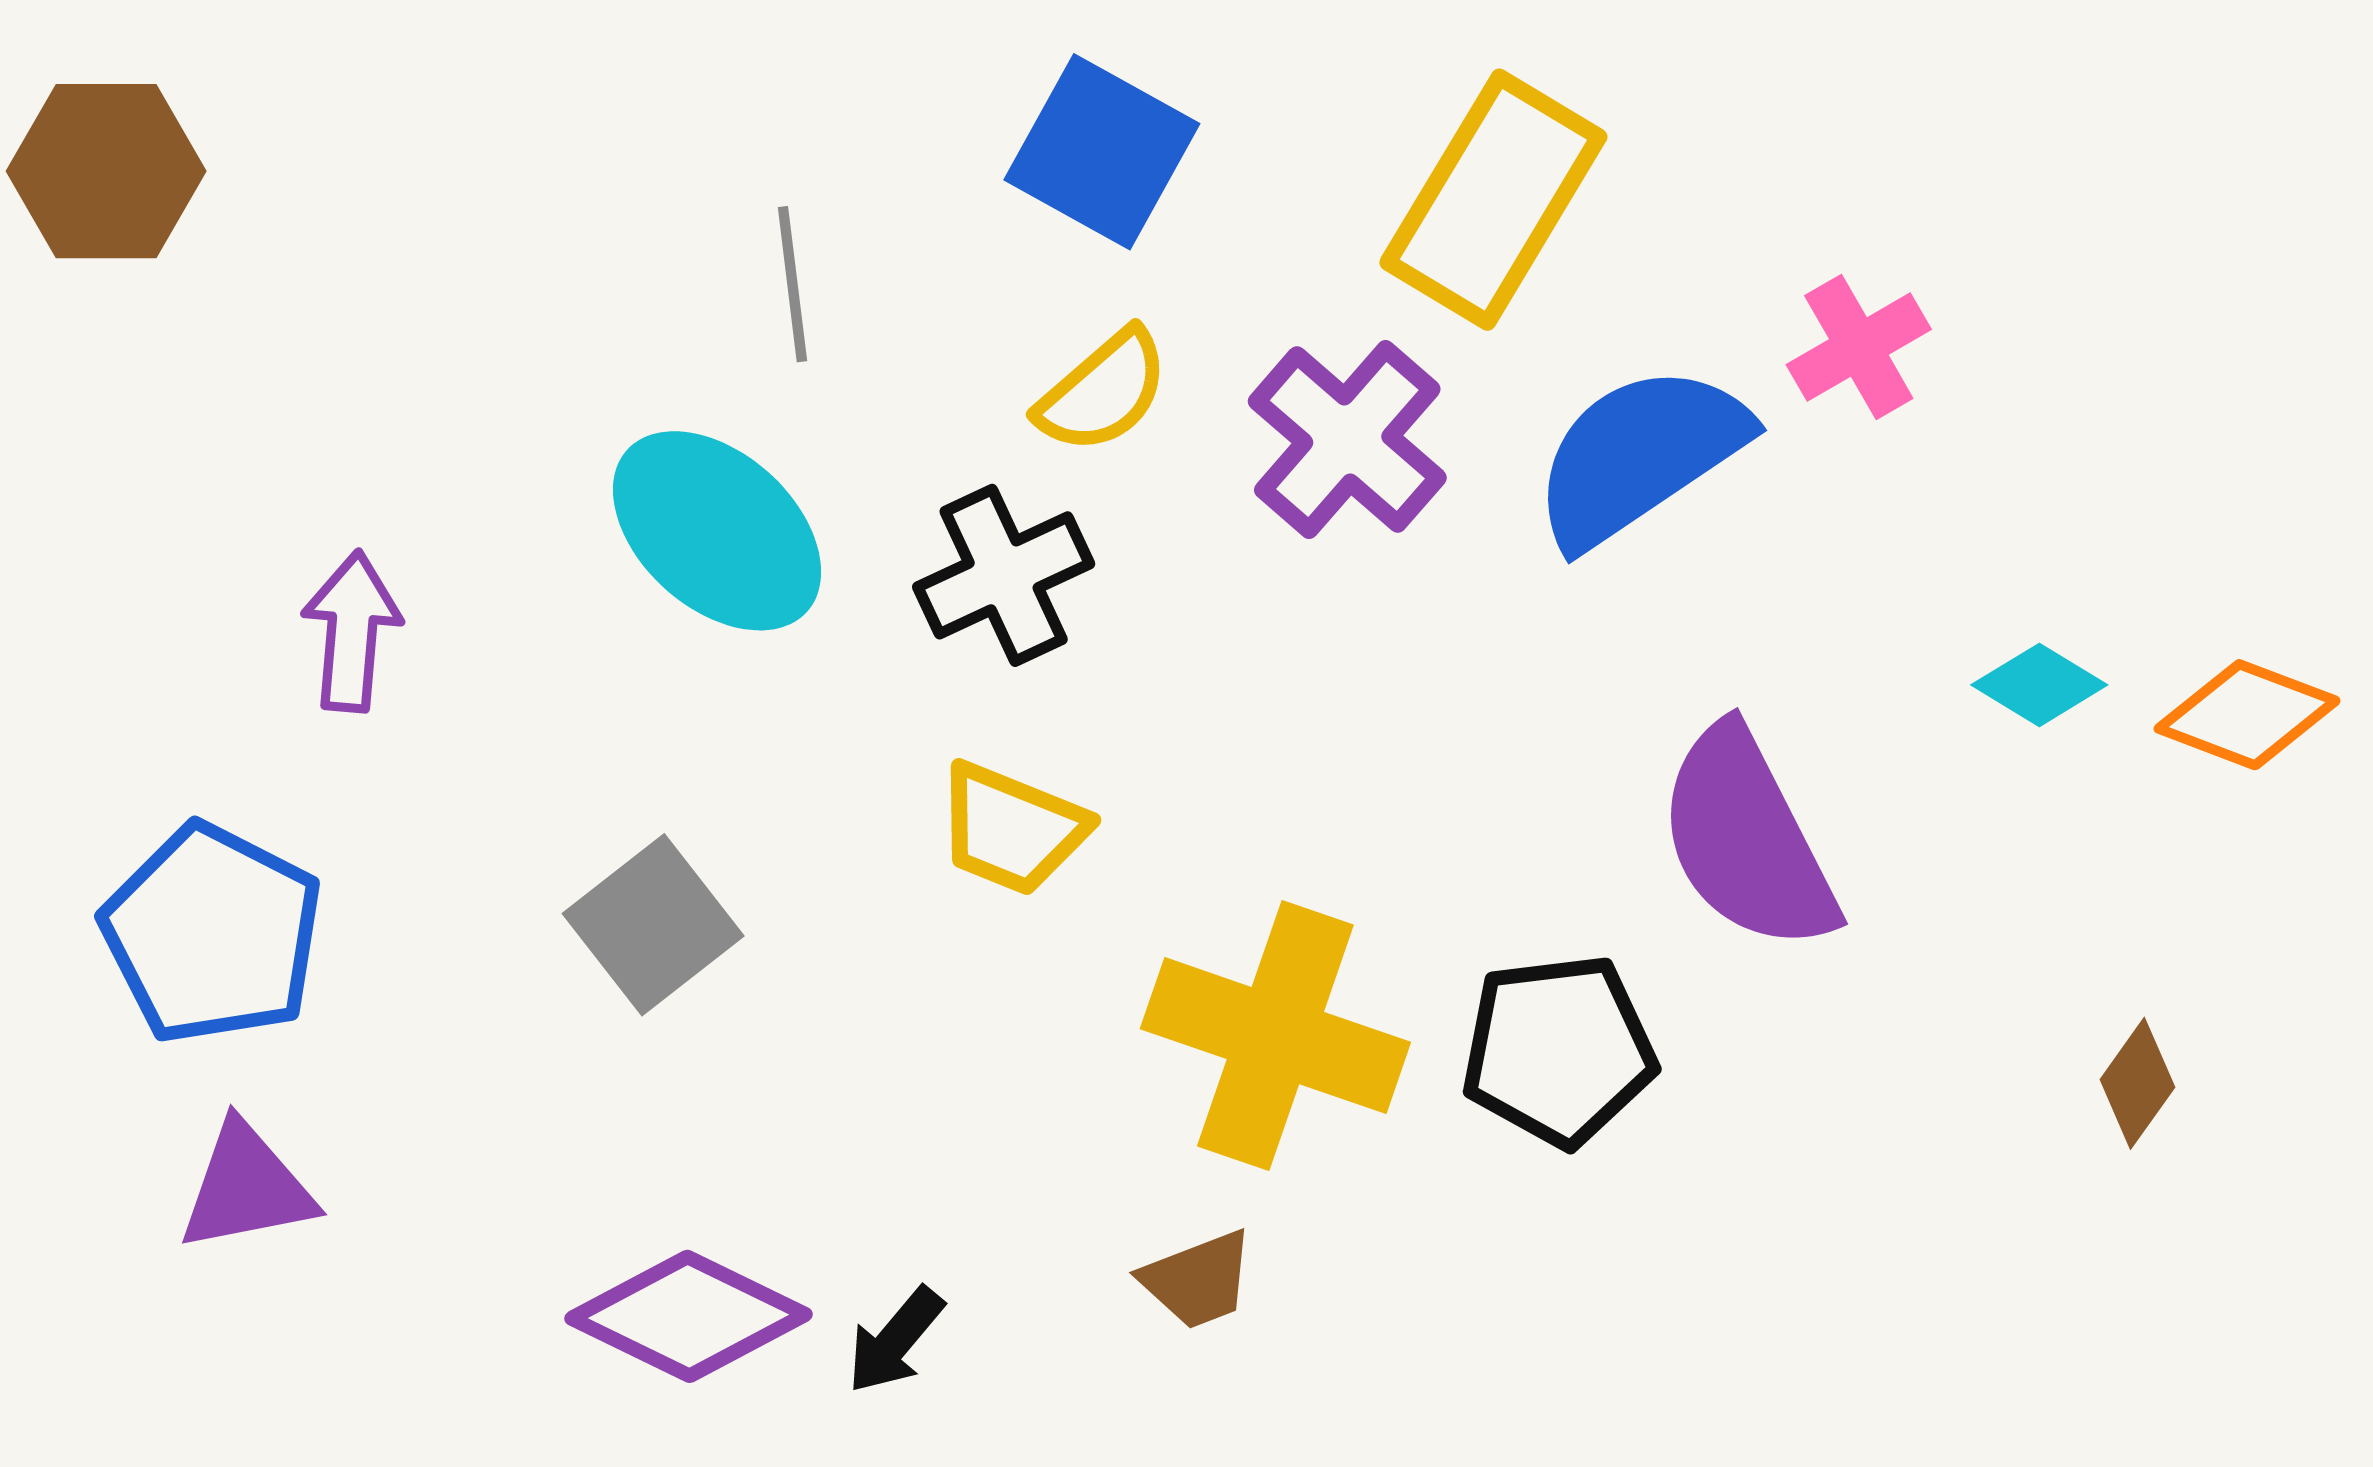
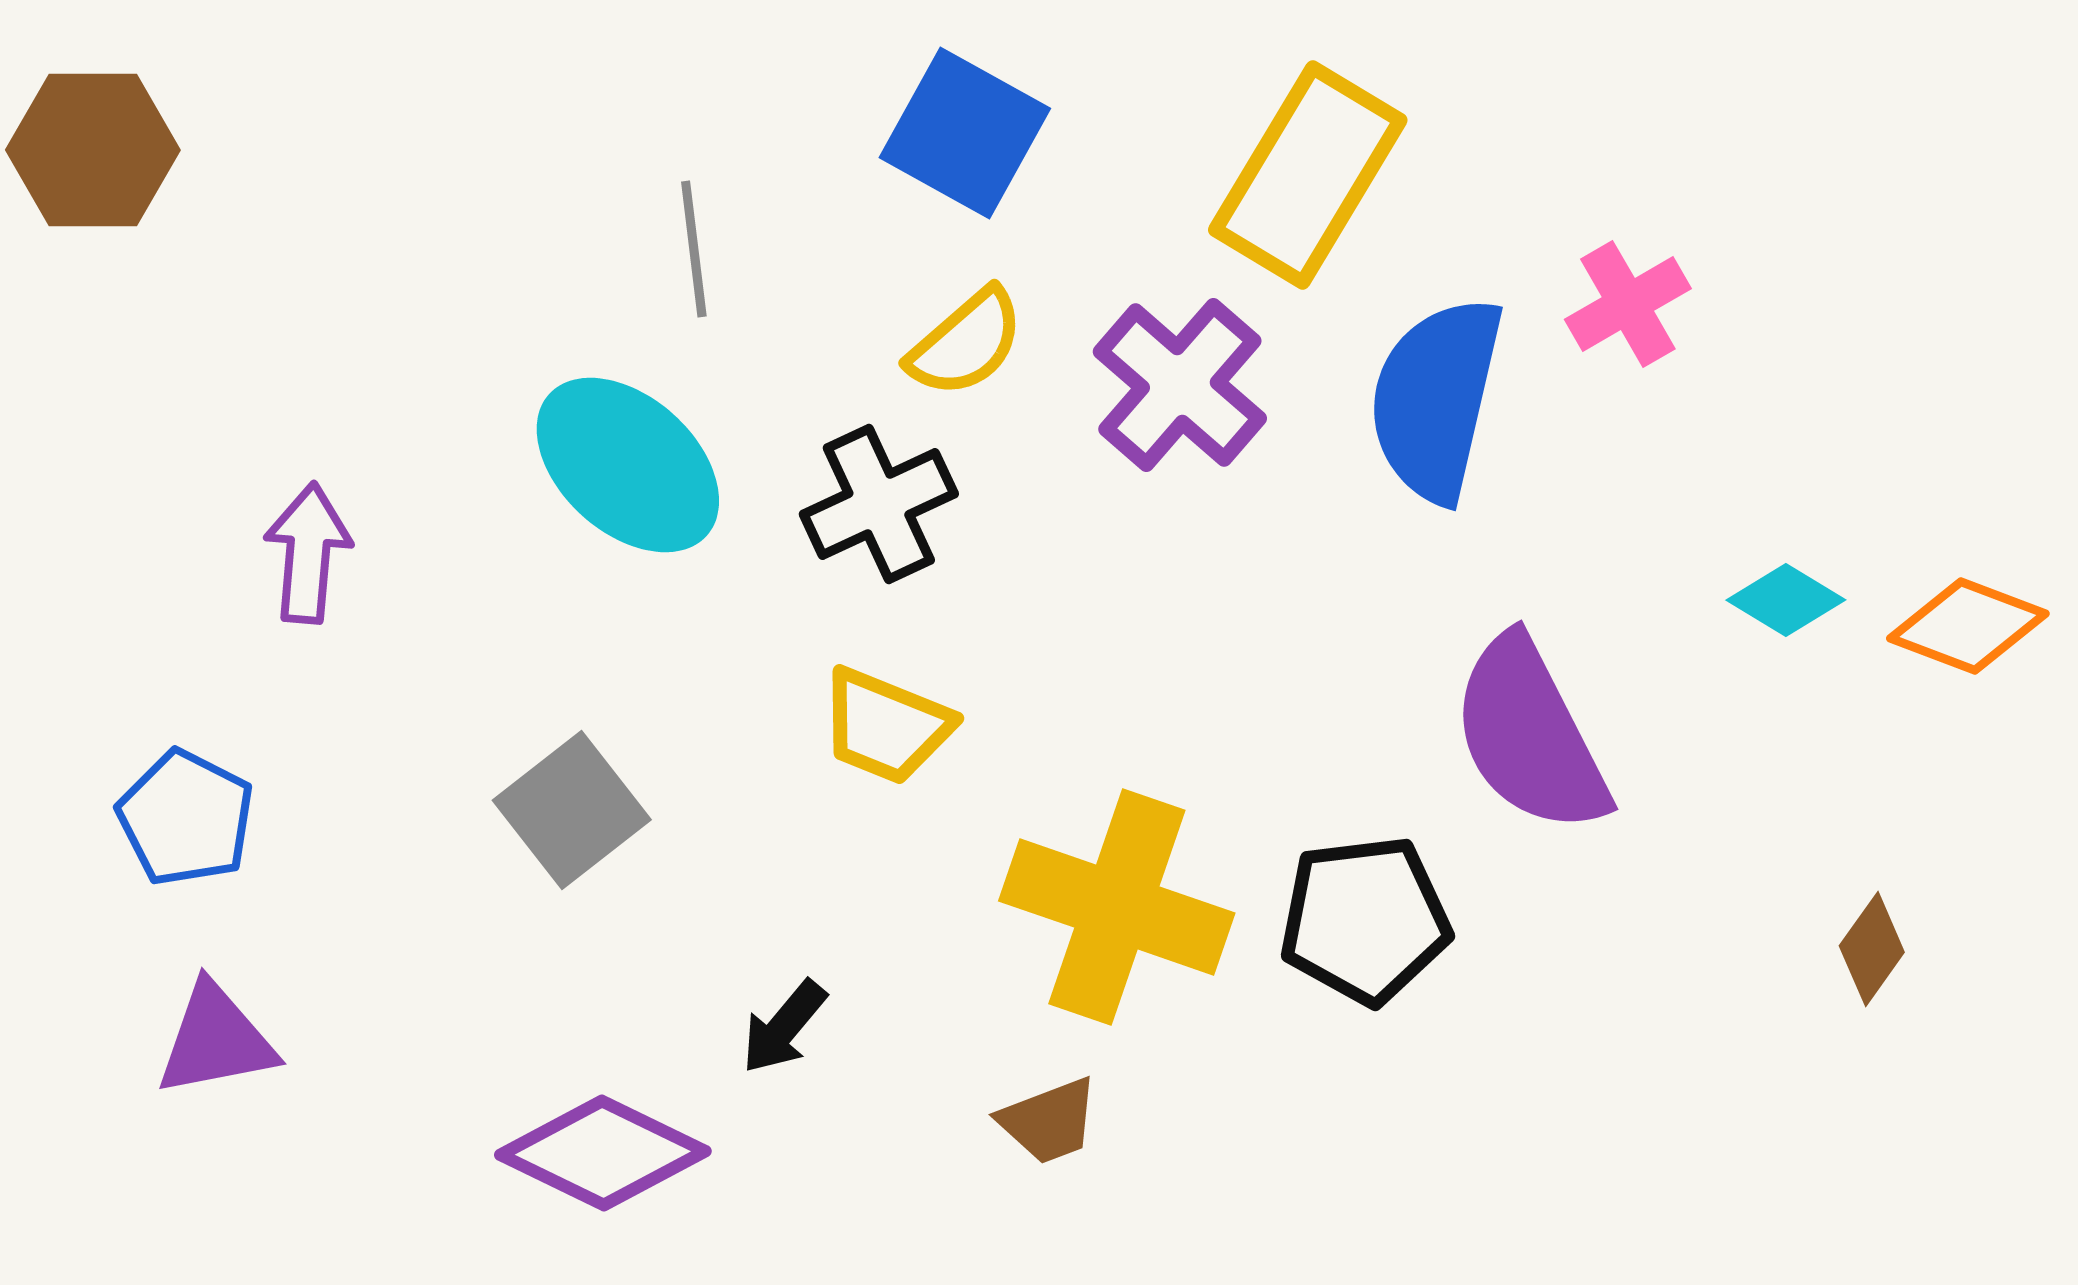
blue semicircle: (1640, 455) -> (1436, 399), turned -43
blue pentagon: (212, 934) -> (186, 818), size x0.7
black arrow: (895, 1340) -> (784, 1027), moved

